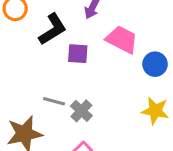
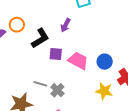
pink trapezoid: (122, 39) -> (78, 61), moved

